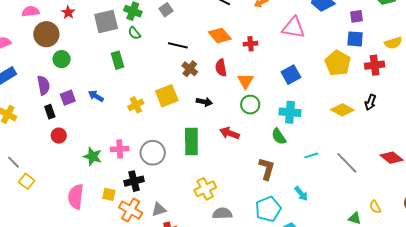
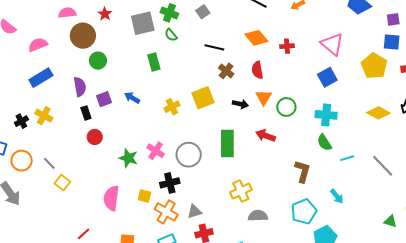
pink triangle: (294, 28) -> (332, 44), moved, turned 30
orange triangle: (245, 81) -> (264, 97), moved
green semicircle: (279, 136) -> (324, 143), moved
pink cross: (120, 149) -> (156, 151), turned 36

